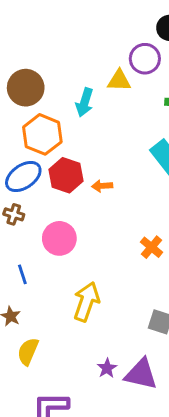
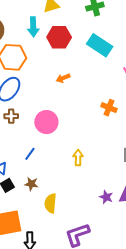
red hexagon: (66, 175) -> (59, 37), moved
blue line: (22, 274) -> (30, 154), turned 72
yellow arrow: (86, 302) -> (78, 158), size x0.6

